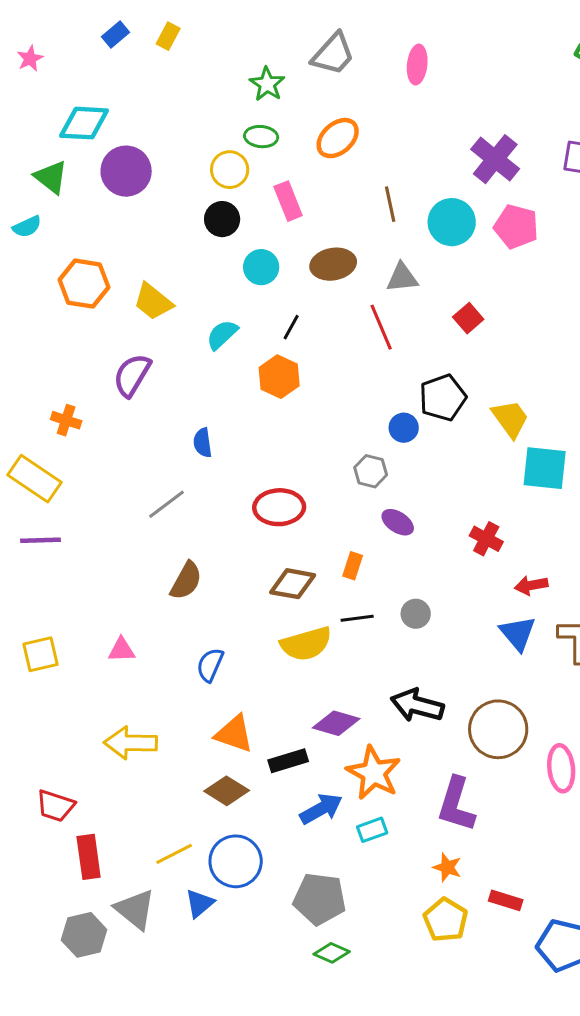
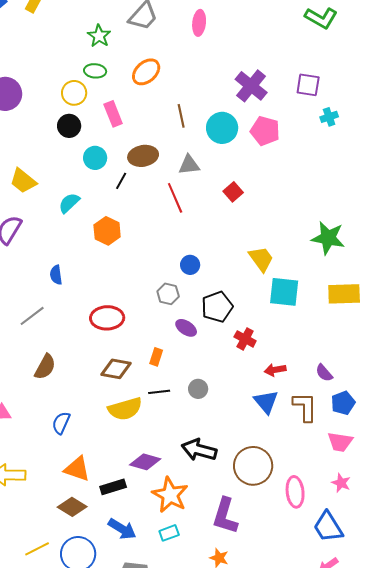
black line: (291, 327) -> (121, 181), moved
black pentagon: (443, 398) -> (217, 307), moved
blue arrow: (321, 809) -> (122, 529), moved, turned 60

